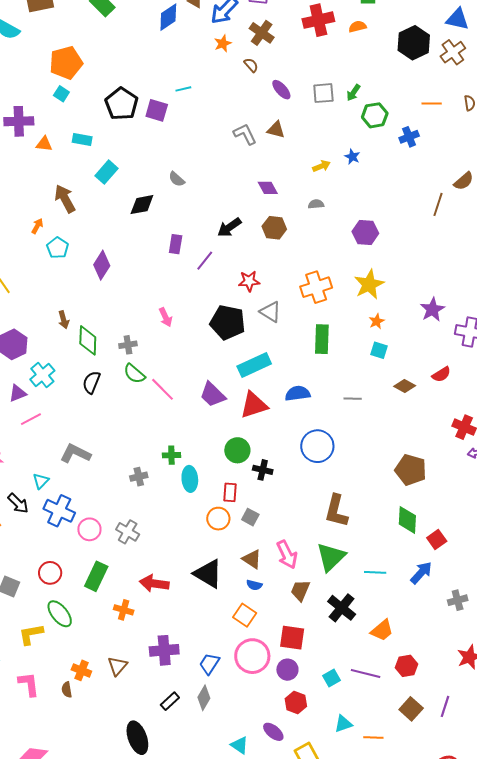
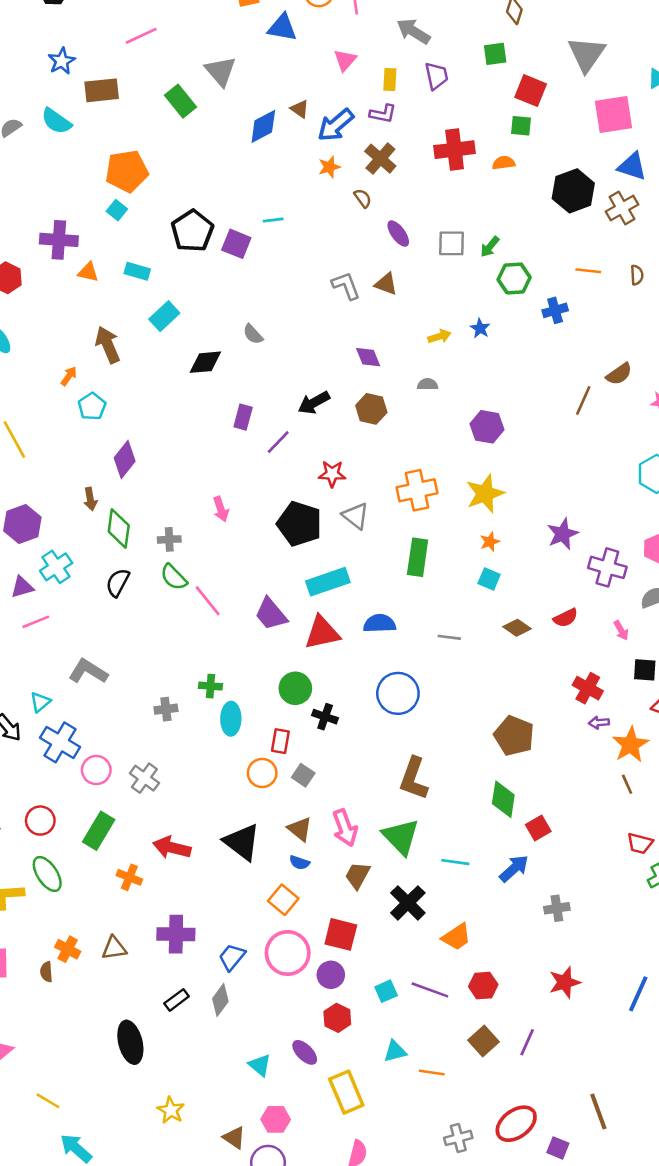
purple diamond: (102, 265) -> (125, 460), moved
green triangle: (331, 557) -> (401, 837), turned -36
brown triangle: (117, 666) -> (114, 948), turned 35

